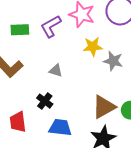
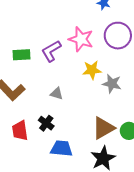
red trapezoid: (18, 122) -> (20, 131), moved

